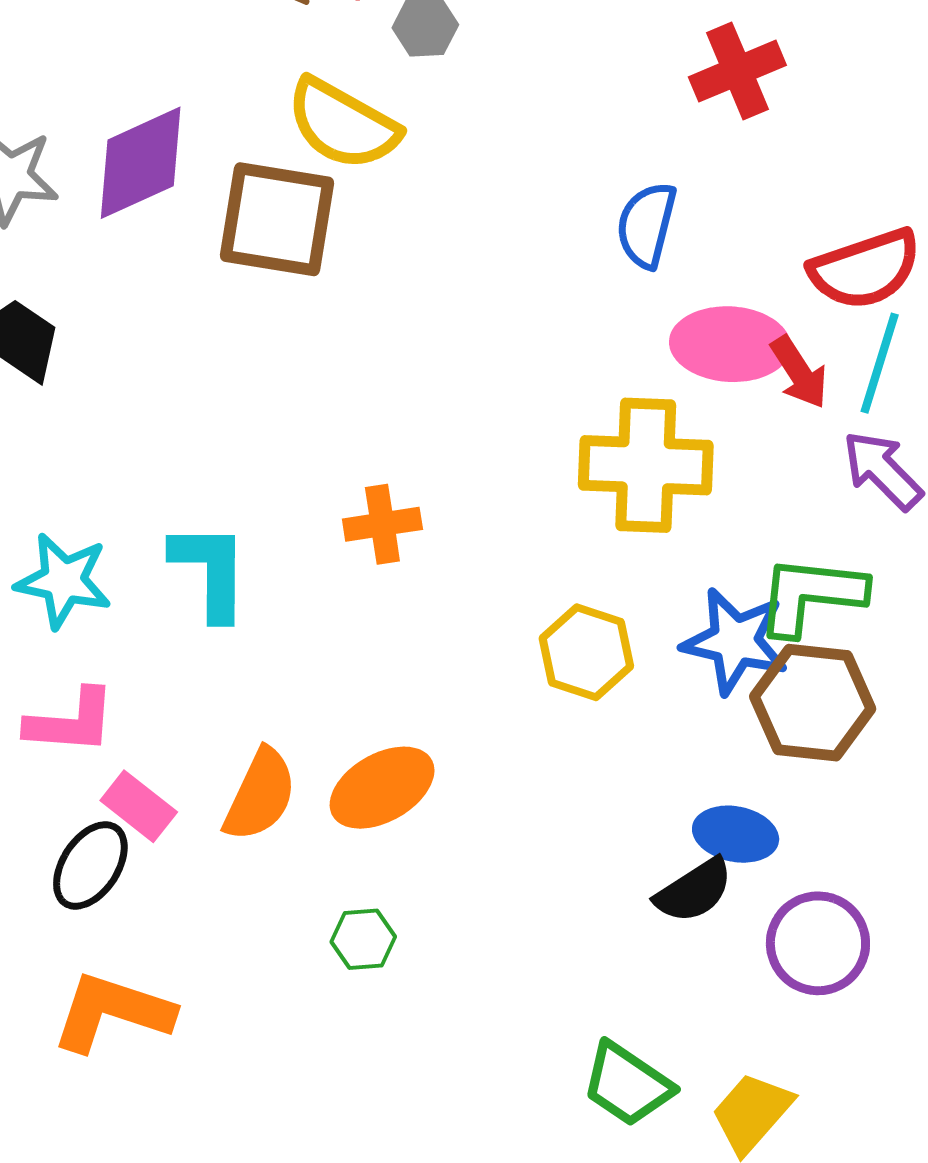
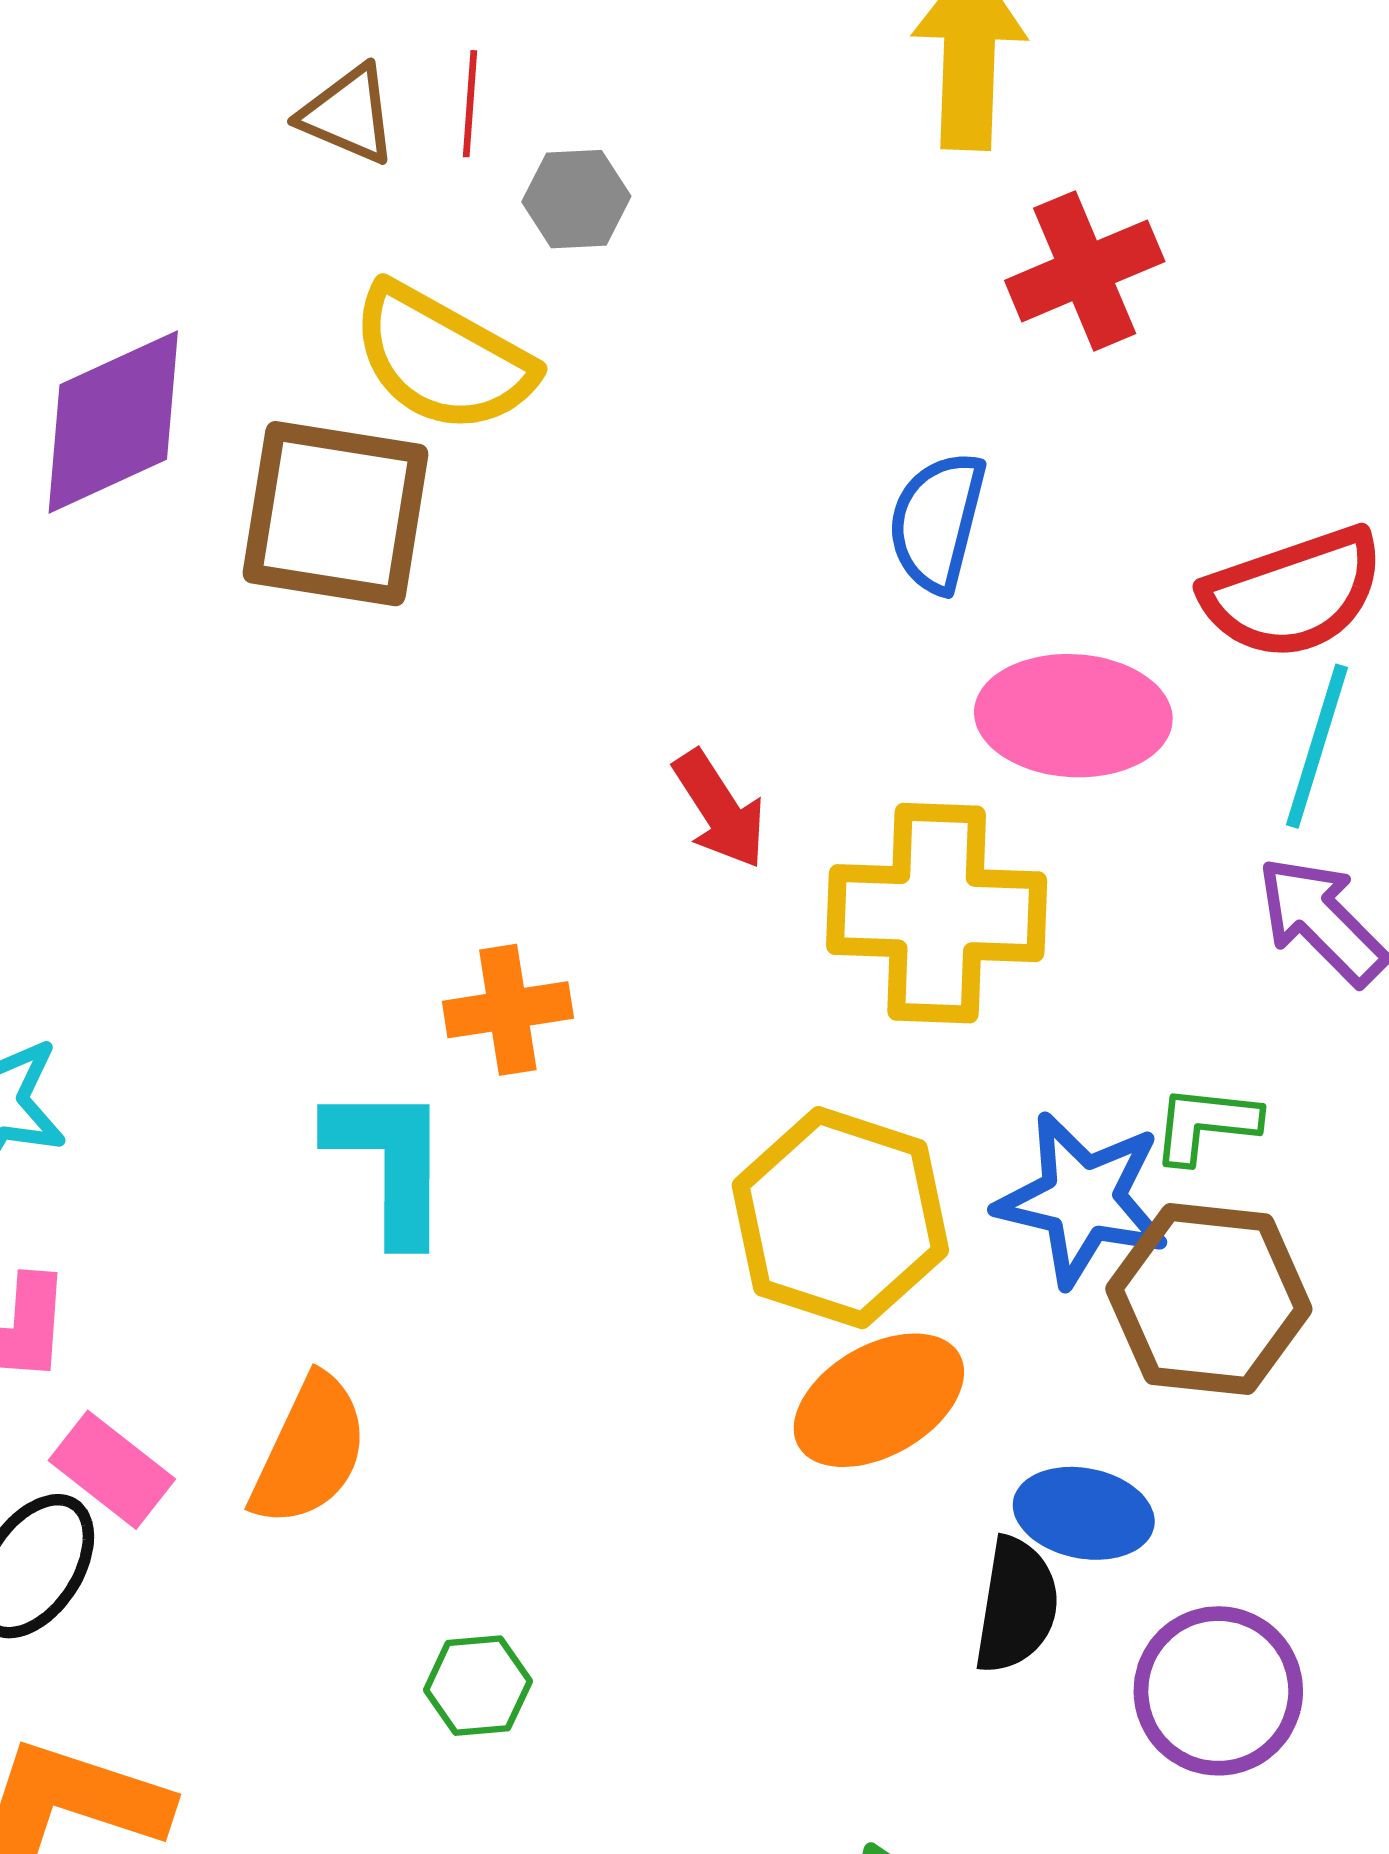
red arrow: (799, 372) -> (720, 809), moved
cyan L-shape: (210, 571) -> (390, 1163), moved
green L-shape: (811, 595) -> (1206, 1124), size x0.6
yellow hexagon: (586, 652) -> (840, 1218), size x1.4
orange ellipse: (382, 788) -> (879, 1400), moved
black semicircle: (694, 891) -> (1016, 1605), turned -48

